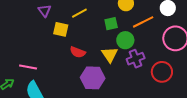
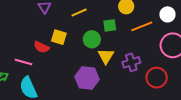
yellow square: (61, 29) -> (59, 37), moved
green circle: (125, 40) -> (92, 39), moved
red semicircle: (78, 52) -> (41, 47), moved

